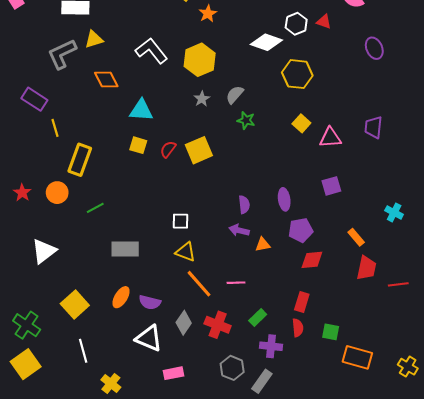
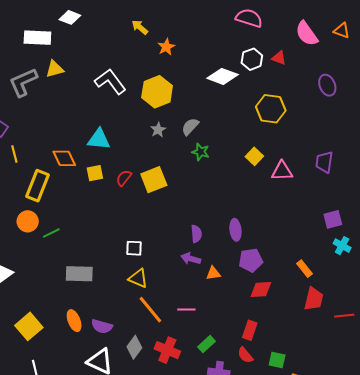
yellow hexagon: (297, 74) -> (271, 109), moved
orange diamond: (106, 80) -> (64, 158), moved
yellow square: (138, 145) -> (95, 173), turned -30
purple square: (331, 186) -> (333, 219), moved
orange circle: (57, 193) -> (28, 221), moved
orange ellipse: (121, 297) -> (74, 321), turned -55
red semicircle: (298, 328) -> (245, 355), turned 144

